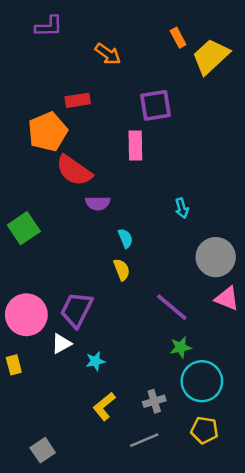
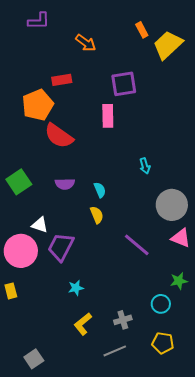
purple semicircle: (98, 203) -> (65, 184), moved
white triangle: (61, 344) -> (40, 225), moved, turned 48
green star: (181, 347) -> (179, 281), moved
cyan circle: (202, 381) -> (161, 304), size x0.6

